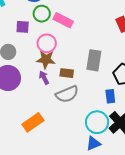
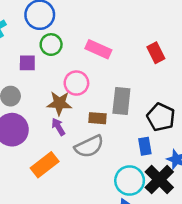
pink rectangle: (63, 20) -> (98, 49), moved
pink circle: (47, 43) -> (76, 83), moved
brown rectangle: (67, 73) -> (97, 118), moved
orange rectangle: (33, 122) -> (45, 165), moved

